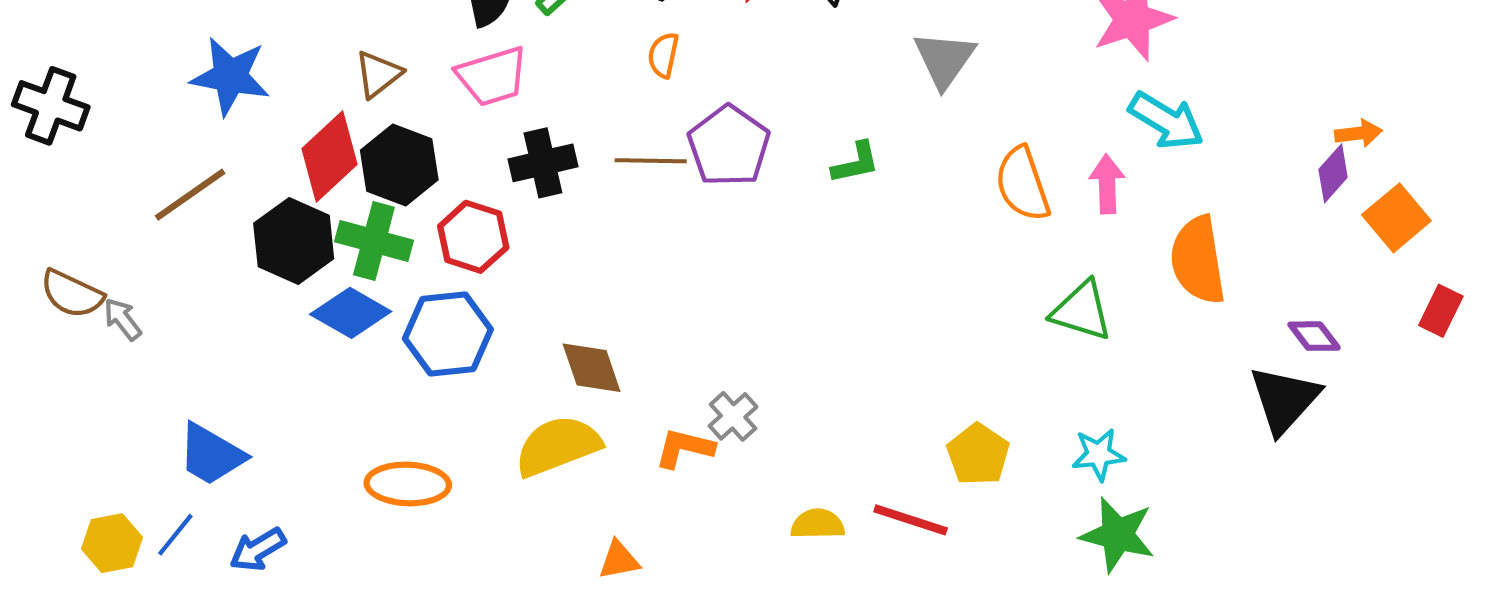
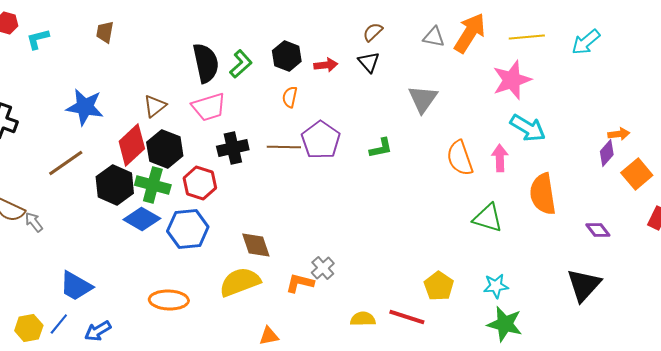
black triangle: (1284, 399) -> (584, 285), moved

